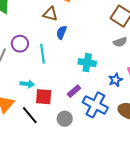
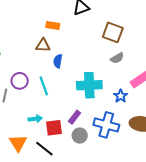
cyan cross: (87, 63) -> (89, 85), size x1.4
purple rectangle: (74, 91) -> (75, 117), moved
gray circle: (65, 119) -> (80, 136), moved

